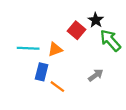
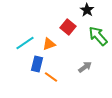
black star: (96, 20) -> (87, 10), moved
cyan line: (28, 48) -> (25, 43), turned -36

